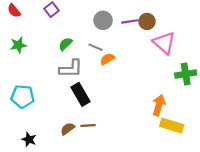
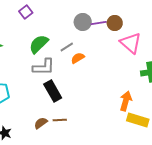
gray circle: (103, 20) -> (83, 22), moved
green semicircle: (65, 44) -> (39, 44), size x1.5
gray line: (96, 47) -> (67, 47), turned -56

